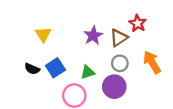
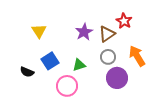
black semicircle: (32, 69) -> (27, 72), moved
purple circle: (114, 87) -> (117, 78), moved

